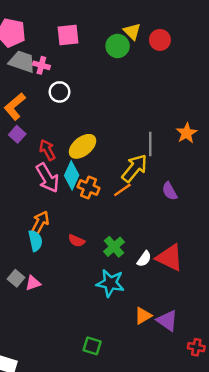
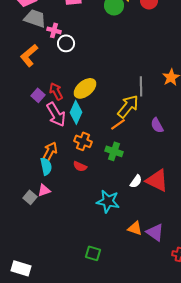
pink cross: (41, 65) -> (54, 30), moved
purple square: (17, 134) -> (38, 95), moved
orange cross: (89, 187) -> (83, 141), moved
green cross: (114, 247) -> (114, 151), moved, turned -30
pink triangle: (33, 283) -> (44, 190), moved
orange triangle: (143, 316) -> (135, 228), turned 49

